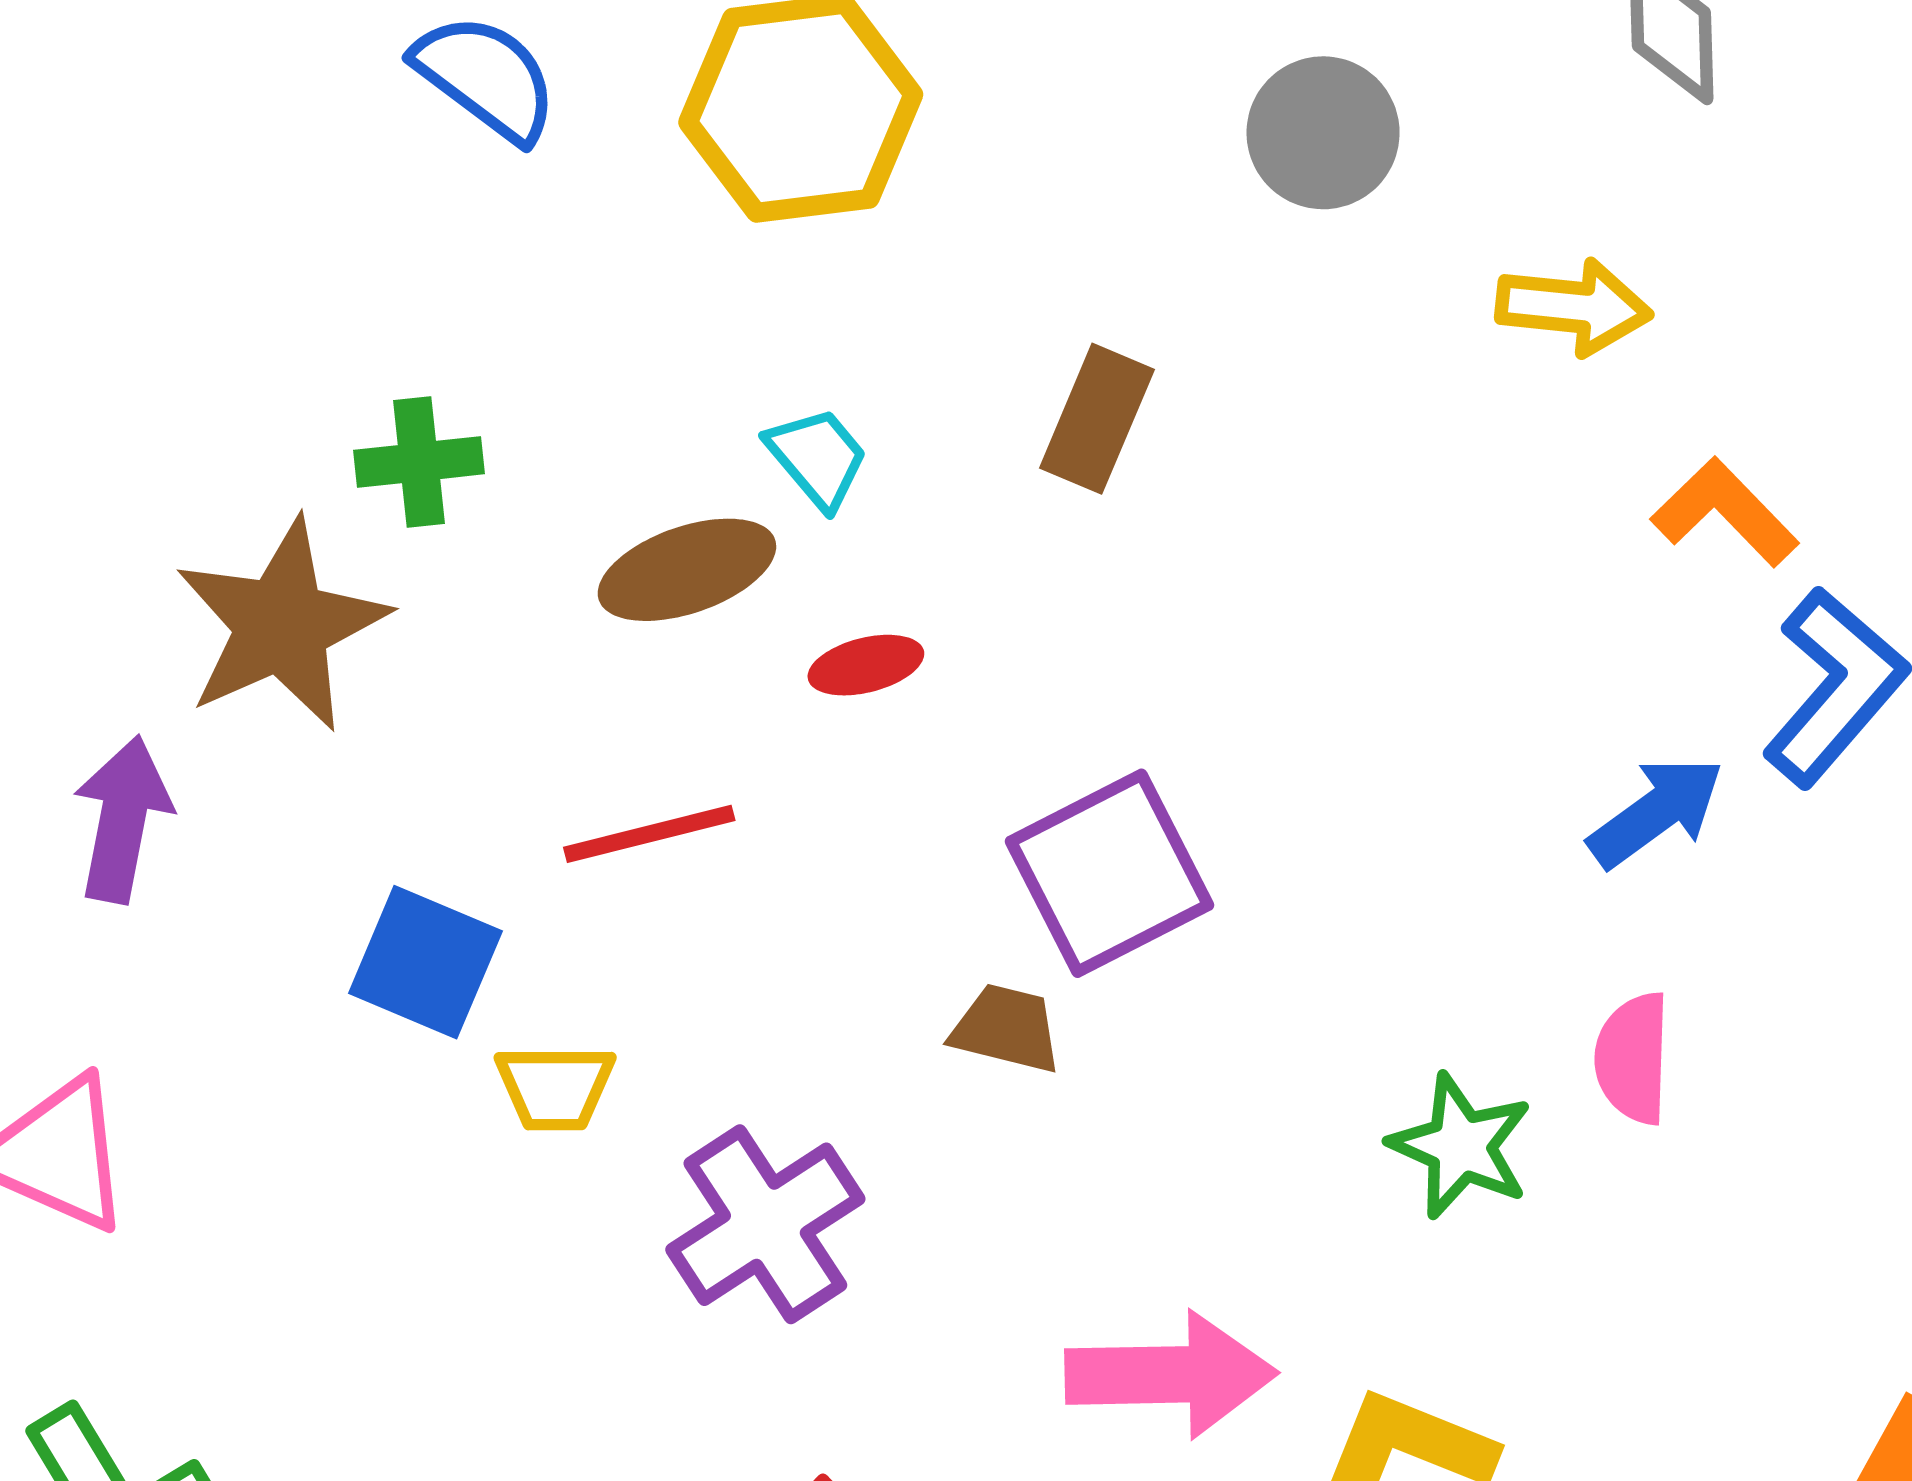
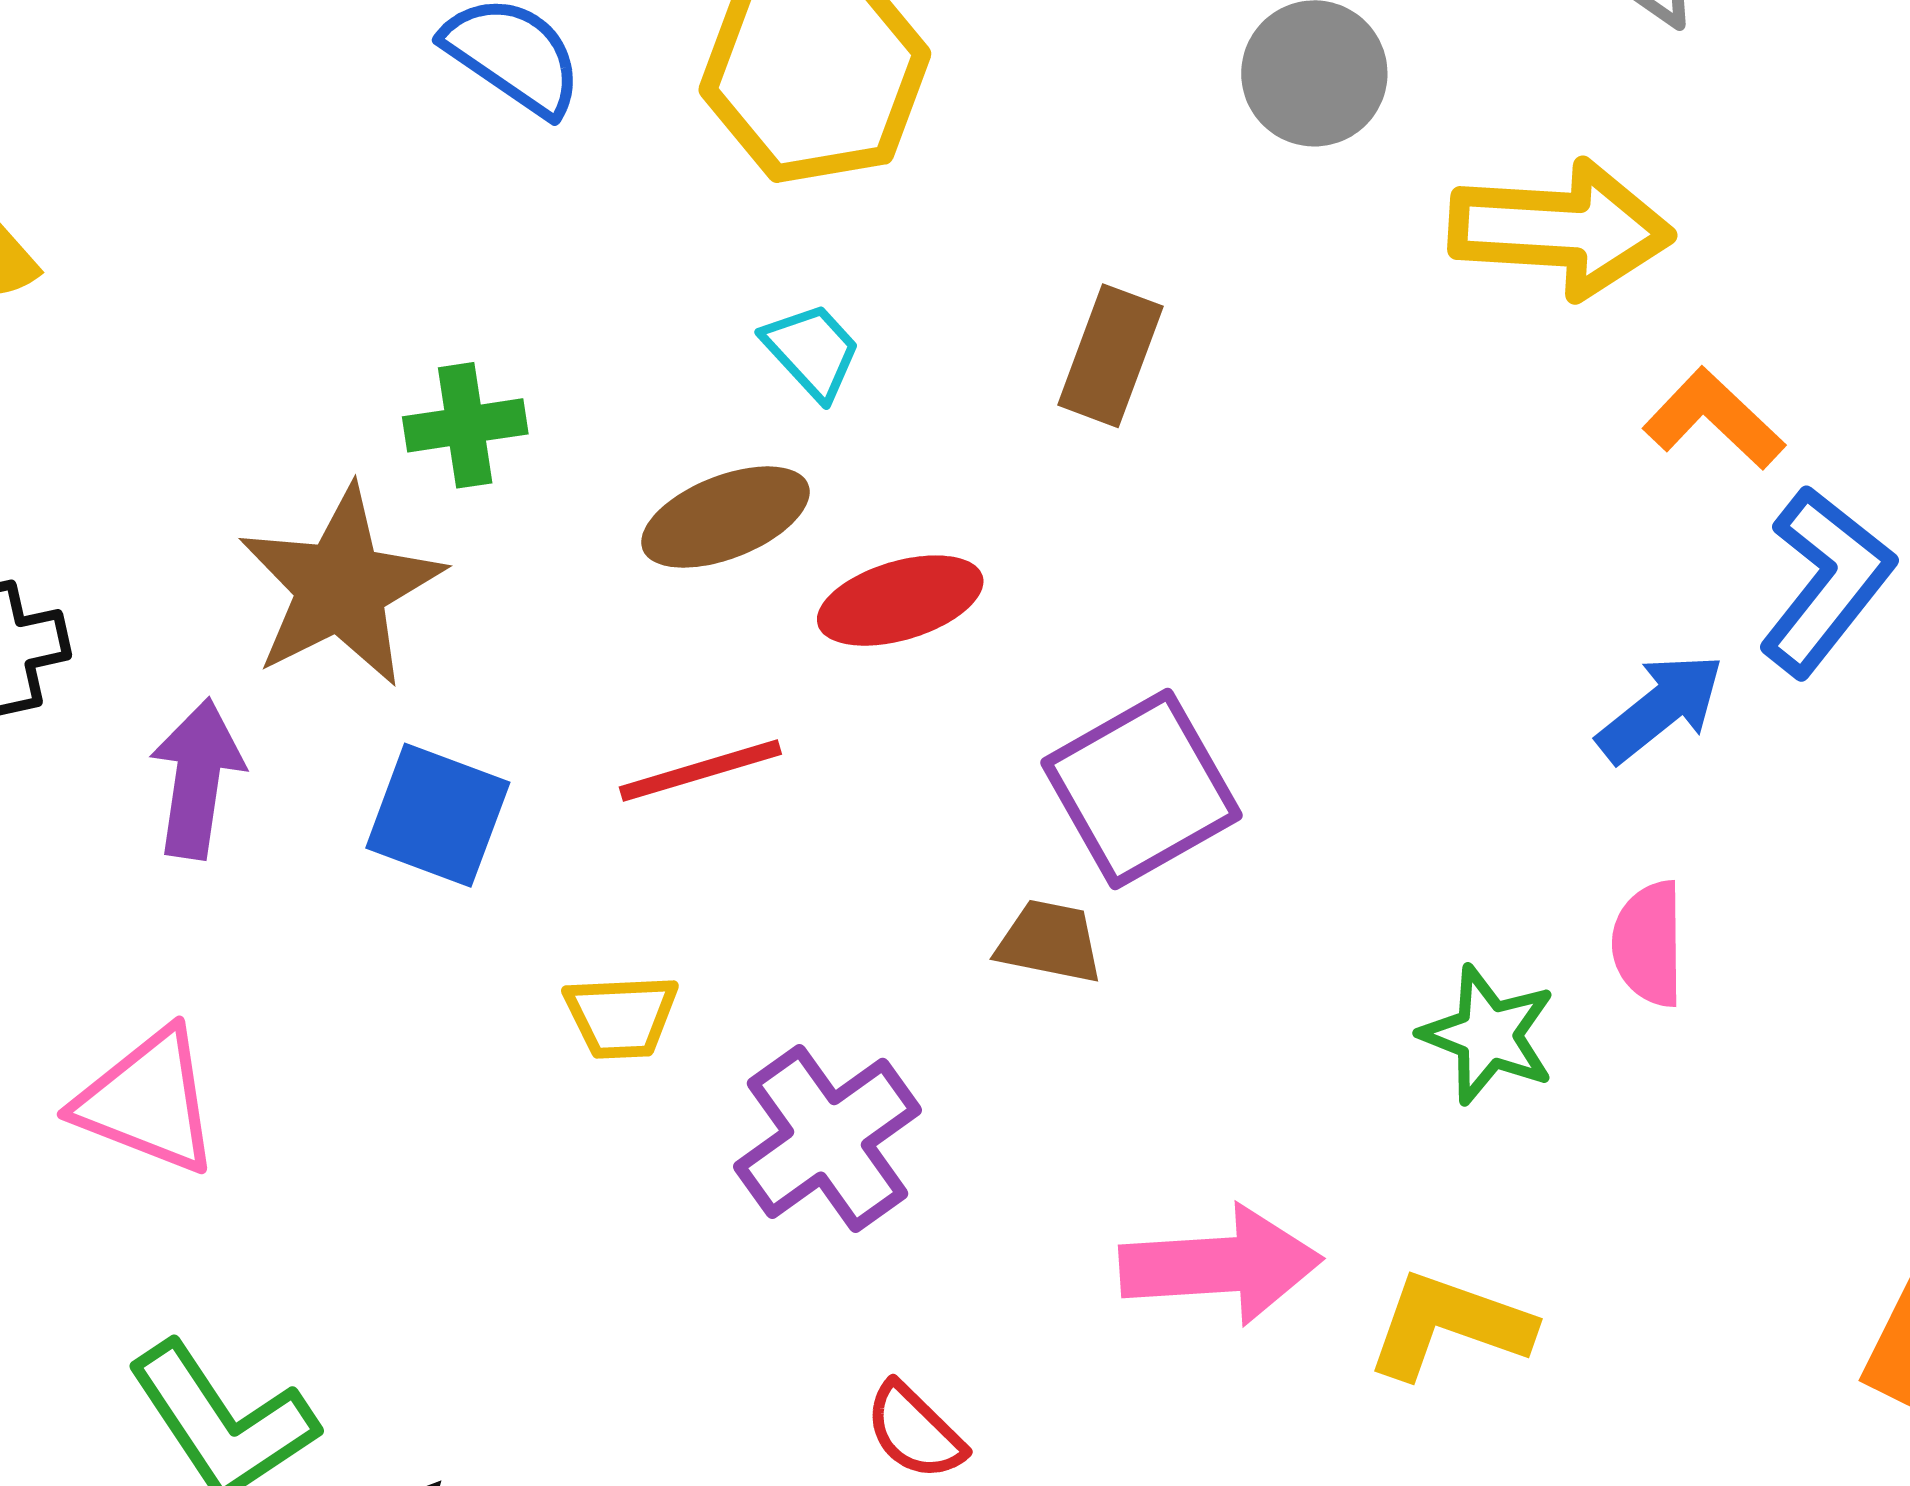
yellow arrow: (1574, 307) -> (1561, 229), size x1.5
cyan trapezoid: (817, 458) -> (812, 351), moved
red ellipse: (866, 665) -> (900, 601), size x1.5
blue square: (425, 962) -> (438, 815), moved

